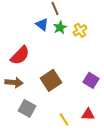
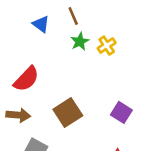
blue triangle: (42, 24) -> (41, 24), moved

